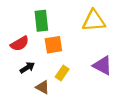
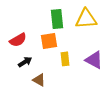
green rectangle: (41, 21) -> (57, 19), moved
yellow rectangle: (62, 73) -> (65, 59), moved, turned -40

